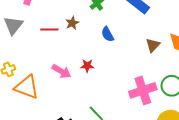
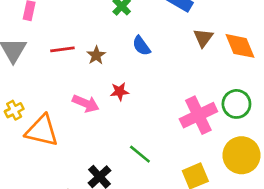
brown star: (72, 23) -> (96, 55), moved
brown triangle: (153, 45) -> (203, 38), moved

